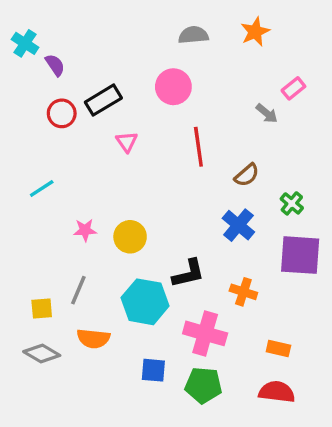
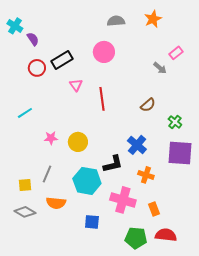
red line: (198, 147) -> (102, 99), moved
blue cross: (238, 225) -> (137, 145), moved
orange rectangle: (278, 348) -> (154, 209), moved, turned 56
green pentagon: (203, 385) -> (136, 238), moved

